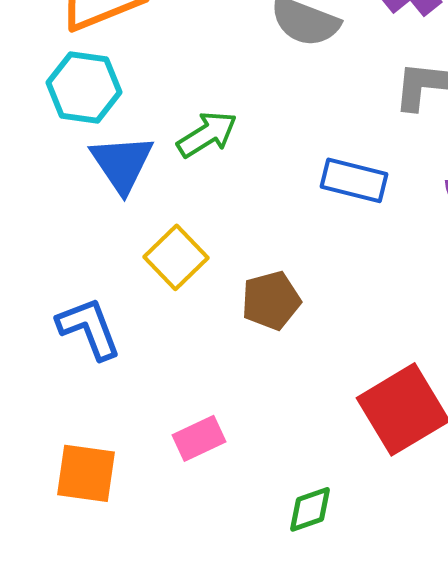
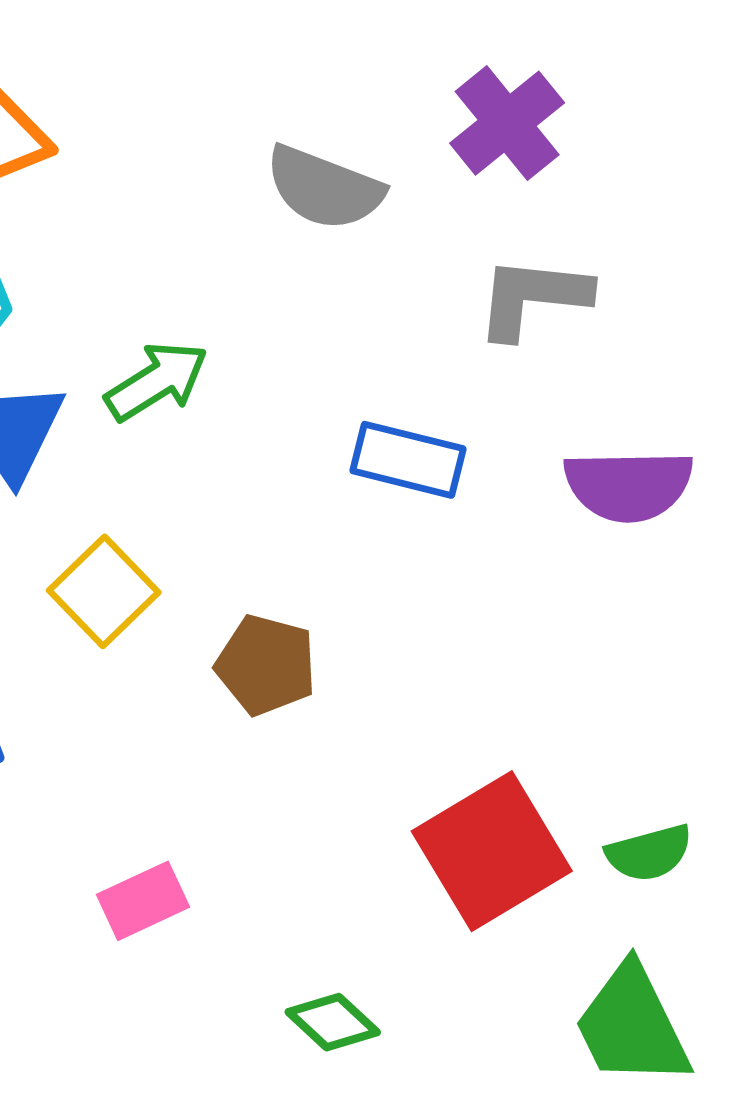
brown pentagon: (271, 300) -> (266, 665), turned 30
green diamond: (310, 509) -> (333, 1022), turned 62

